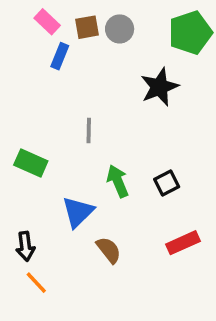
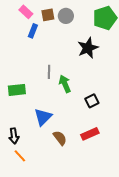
green rectangle: (31, 163) -> (17, 90), turned -30
green arrow: (118, 181) -> (65, 84), moved
red rectangle: (183, 243) -> (90, 134), moved

